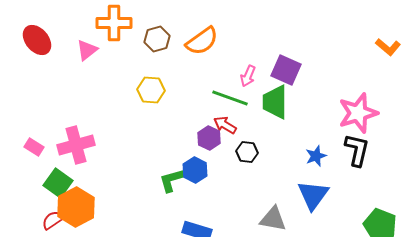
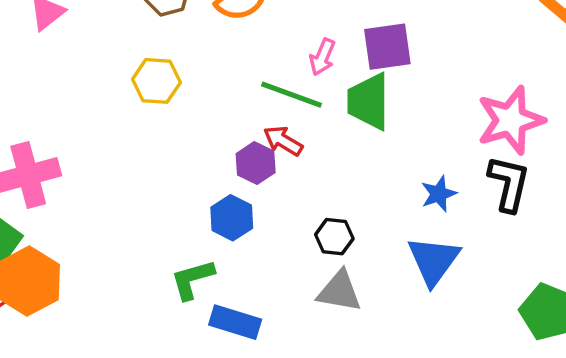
purple square: (286, 70) -> (387, 47), turned -32
black hexagon: (247, 152) -> (334, 237), moved
green L-shape: (172, 180) -> (192, 279), moved
gray triangle: (273, 219) -> (339, 291), moved

